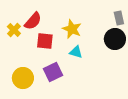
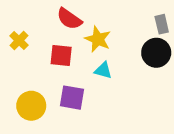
red semicircle: (33, 21) -> (69, 19), moved, turned 84
purple square: (53, 72) -> (72, 98), turned 36

